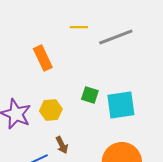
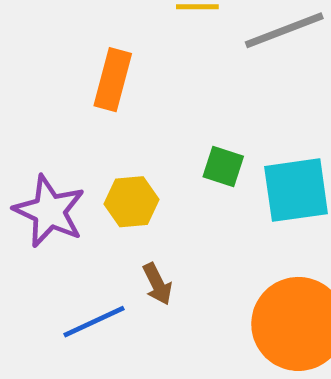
orange rectangle: (43, 58) -> (113, 80), turned 40

